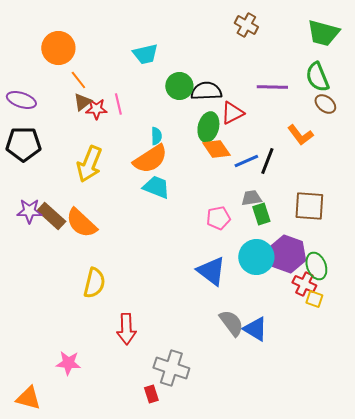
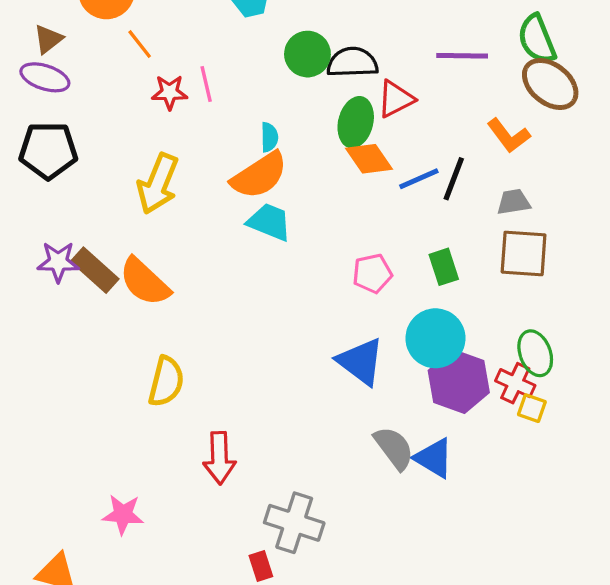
brown triangle: (82, 102) -> (48, 39), moved
brown ellipse: (325, 104) -> (550, 84), size x1.6
gray trapezoid: (251, 198) -> (514, 202), moved
purple hexagon: (287, 254) -> (459, 382), moved

